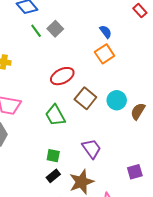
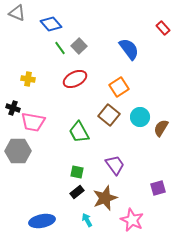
blue semicircle: (106, 32) -> (129, 49), size x1.6
orange square: (105, 54) -> (119, 87), moved
red ellipse: (62, 76) -> (75, 79), moved

